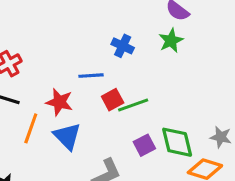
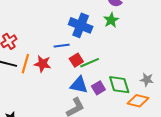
blue cross: (123, 46) -> (81, 25), size x1.6
orange line: (31, 128) -> (25, 64), moved
blue triangle: (67, 136) -> (79, 85), moved, turned -30

